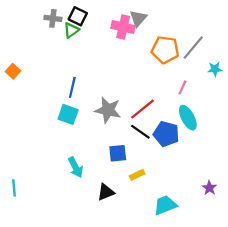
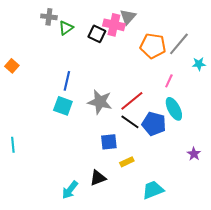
black square: (78, 16) -> (97, 34), moved
cyan arrow: (76, 167) -> (70, 190), moved, turned 66
cyan line: (14, 188) -> (13, 145), moved
purple star: (209, 188) -> (194, 154), moved

